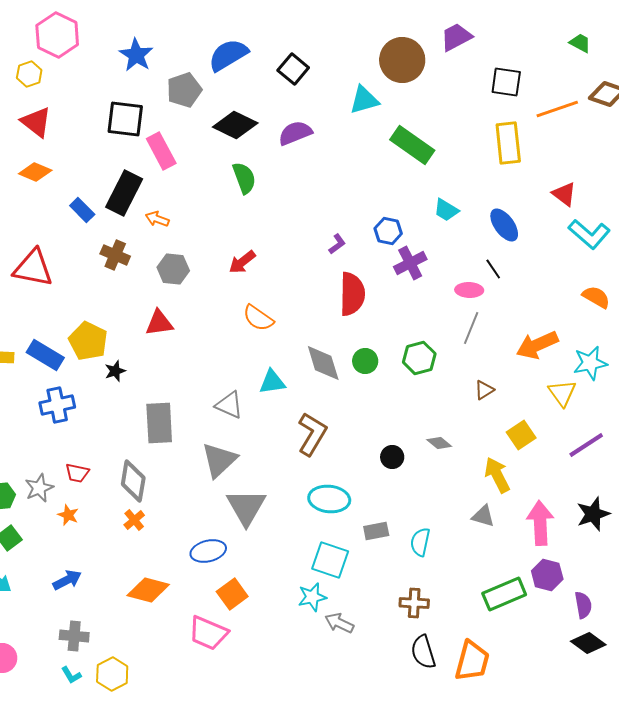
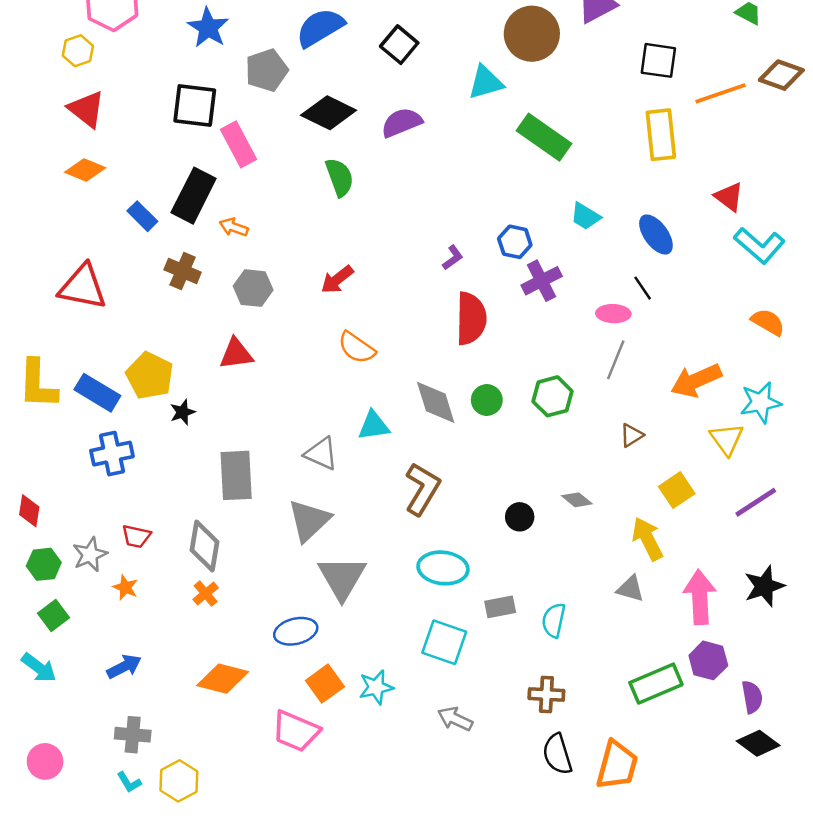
cyan star: (312, 597) -> (376, 687), moved

